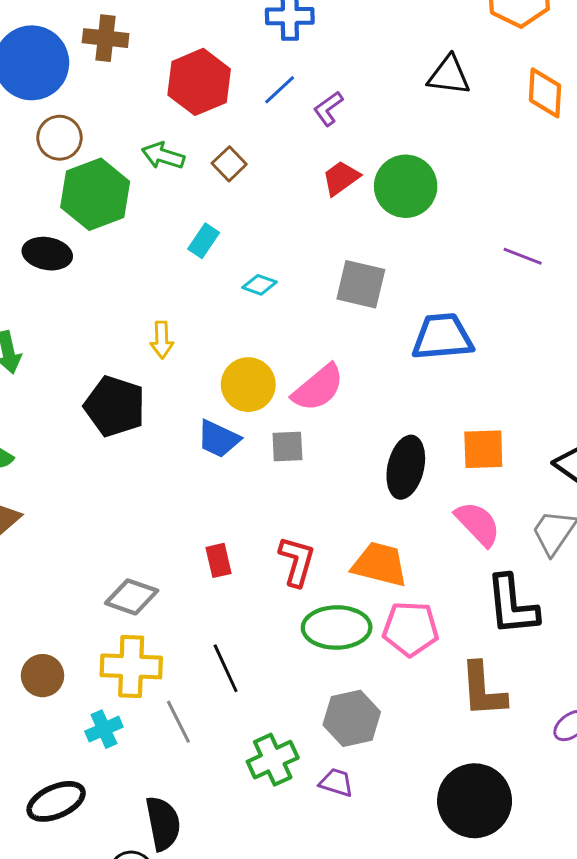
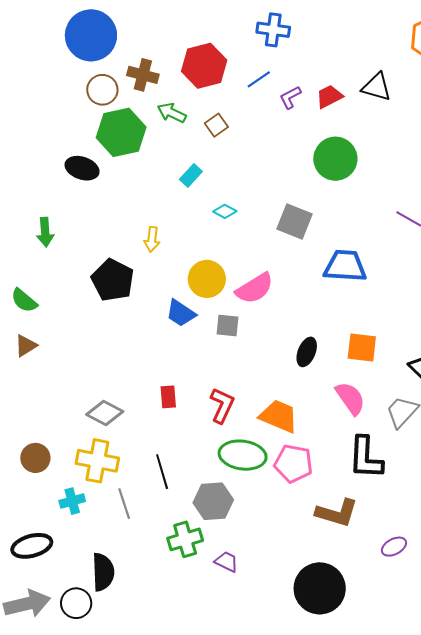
brown cross: (106, 38) -> (143, 75), moved
red trapezoid: (341, 178) -> (329, 96), moved
black ellipse: (406, 467) -> (307, 352), size x0.7
brown L-shape: (483, 690) -> (337, 513), turned -78
gray hexagon: (352, 718) -> (213, 501), moved

